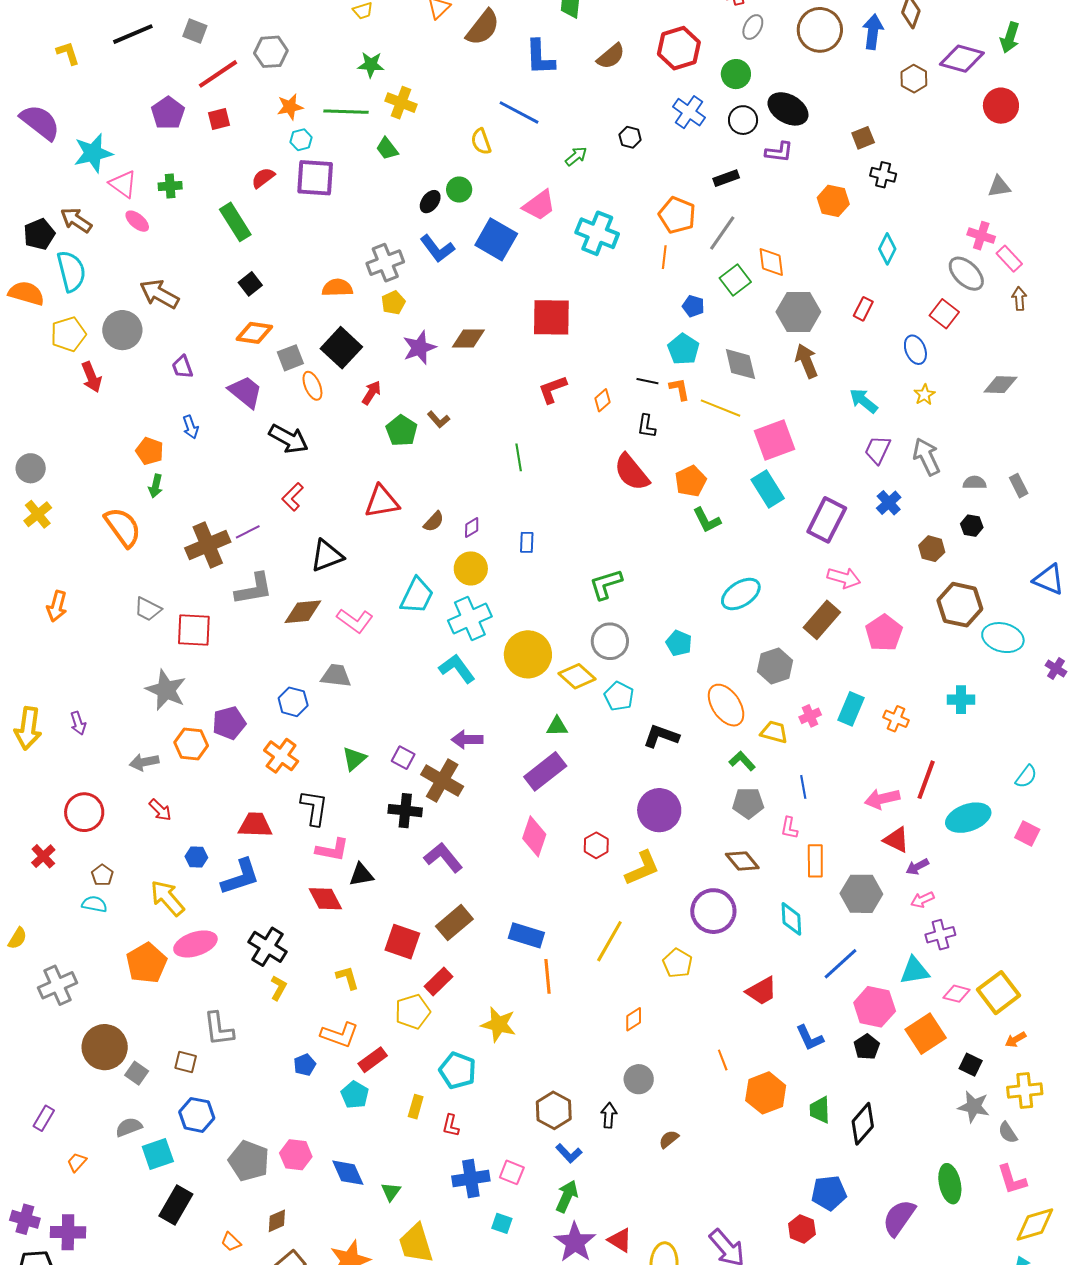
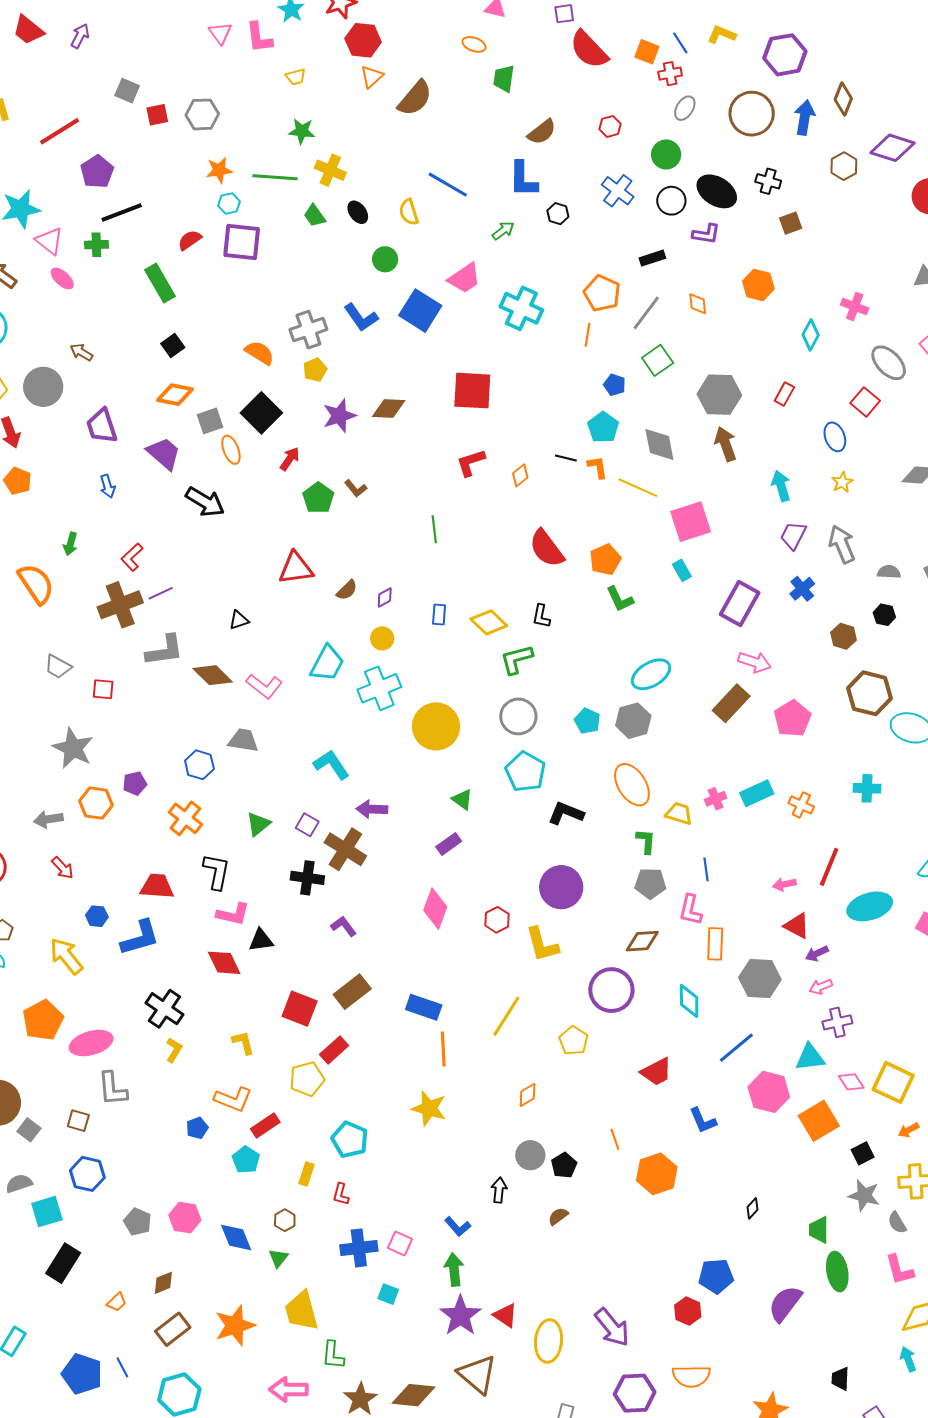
black line: (133, 34) -> (122, 213), moved
red hexagon: (679, 48) -> (610, 126), size x0.5
blue L-shape: (540, 57) -> (523, 179), moved
red line: (218, 74) -> (60, 131), moved
red square: (219, 119) -> (157, 115), moved
black cross: (883, 175) -> (768, 181), moved
black ellipse: (430, 202) -> (358, 212), moved, turned -75
pink cross: (981, 236) -> (855, 307), moved
orange diamond: (771, 262) -> (698, 304), moved, size x0.7
orange semicircle: (337, 288) -> (260, 353), turned 32
brown arrow: (159, 294) -> (81, 352), size x0.6
purple trapezoid: (182, 367) -> (102, 426), size x1.5
cyan arrow: (863, 401) -> (781, 486), turned 32
black L-shape: (647, 426) -> (541, 616), moved
orange pentagon: (150, 451) -> (18, 481), moved
cyan rectangle: (768, 489) -> (682, 570), size x0.6
red L-shape: (293, 497) -> (132, 557), moved
black triangle: (327, 556) -> (239, 620), size x0.6
yellow circle: (471, 568) -> (382, 638), size x0.7
brown diamond: (303, 612) -> (213, 675), turned 48
red square: (194, 630) -> (103, 689), size x0.6
gray hexagon: (775, 666) -> (633, 721), moved
cyan L-shape: (457, 669) -> (332, 765), moved
yellow diamond: (577, 676) -> (489, 622), moved
cyan pentagon: (619, 696) -> (525, 772), size x1.4
cyan rectangle: (851, 709) -> (757, 793), turned 40
purple pentagon: (229, 723) -> (135, 783), size x0.7
green triangle: (557, 726) -> (462, 799), turned 35
green L-shape: (742, 761) -> (646, 841), turned 44
purple rectangle: (545, 771) -> (449, 844), size x0.6
pink arrow: (882, 799) -> (784, 884), size x0.7
pink L-shape: (789, 828) -> (690, 910), size x1.4
purple L-shape: (443, 858) -> (344, 926), size x0.7
brown diamond: (742, 861) -> (642, 941), turned -56
yellow L-shape: (642, 868) -> (542, 944), turned 96
pink ellipse: (195, 944) -> (91, 1043), moved
yellow square: (999, 993) -> (893, 1082), turned -30
pink diamond: (957, 994) -> (851, 1082), turned 40
yellow star: (499, 1024) -> (429, 1108), moved
black pentagon: (867, 1047) -> (564, 1165), moved
black square: (971, 1065) -> (863, 1153), turned 35
brown hexagon: (554, 1110) -> (285, 1220), moved, size x0.6
green trapezoid: (820, 1110) -> (819, 1230), moved
black diamond: (863, 1124) -> (753, 1208), size x0.5
gray pentagon: (249, 1161) -> (138, 1222), size x0.7
green arrow: (567, 1196) -> (454, 1269), turned -32
orange trapezoid: (231, 1242) -> (117, 1302), turned -90

